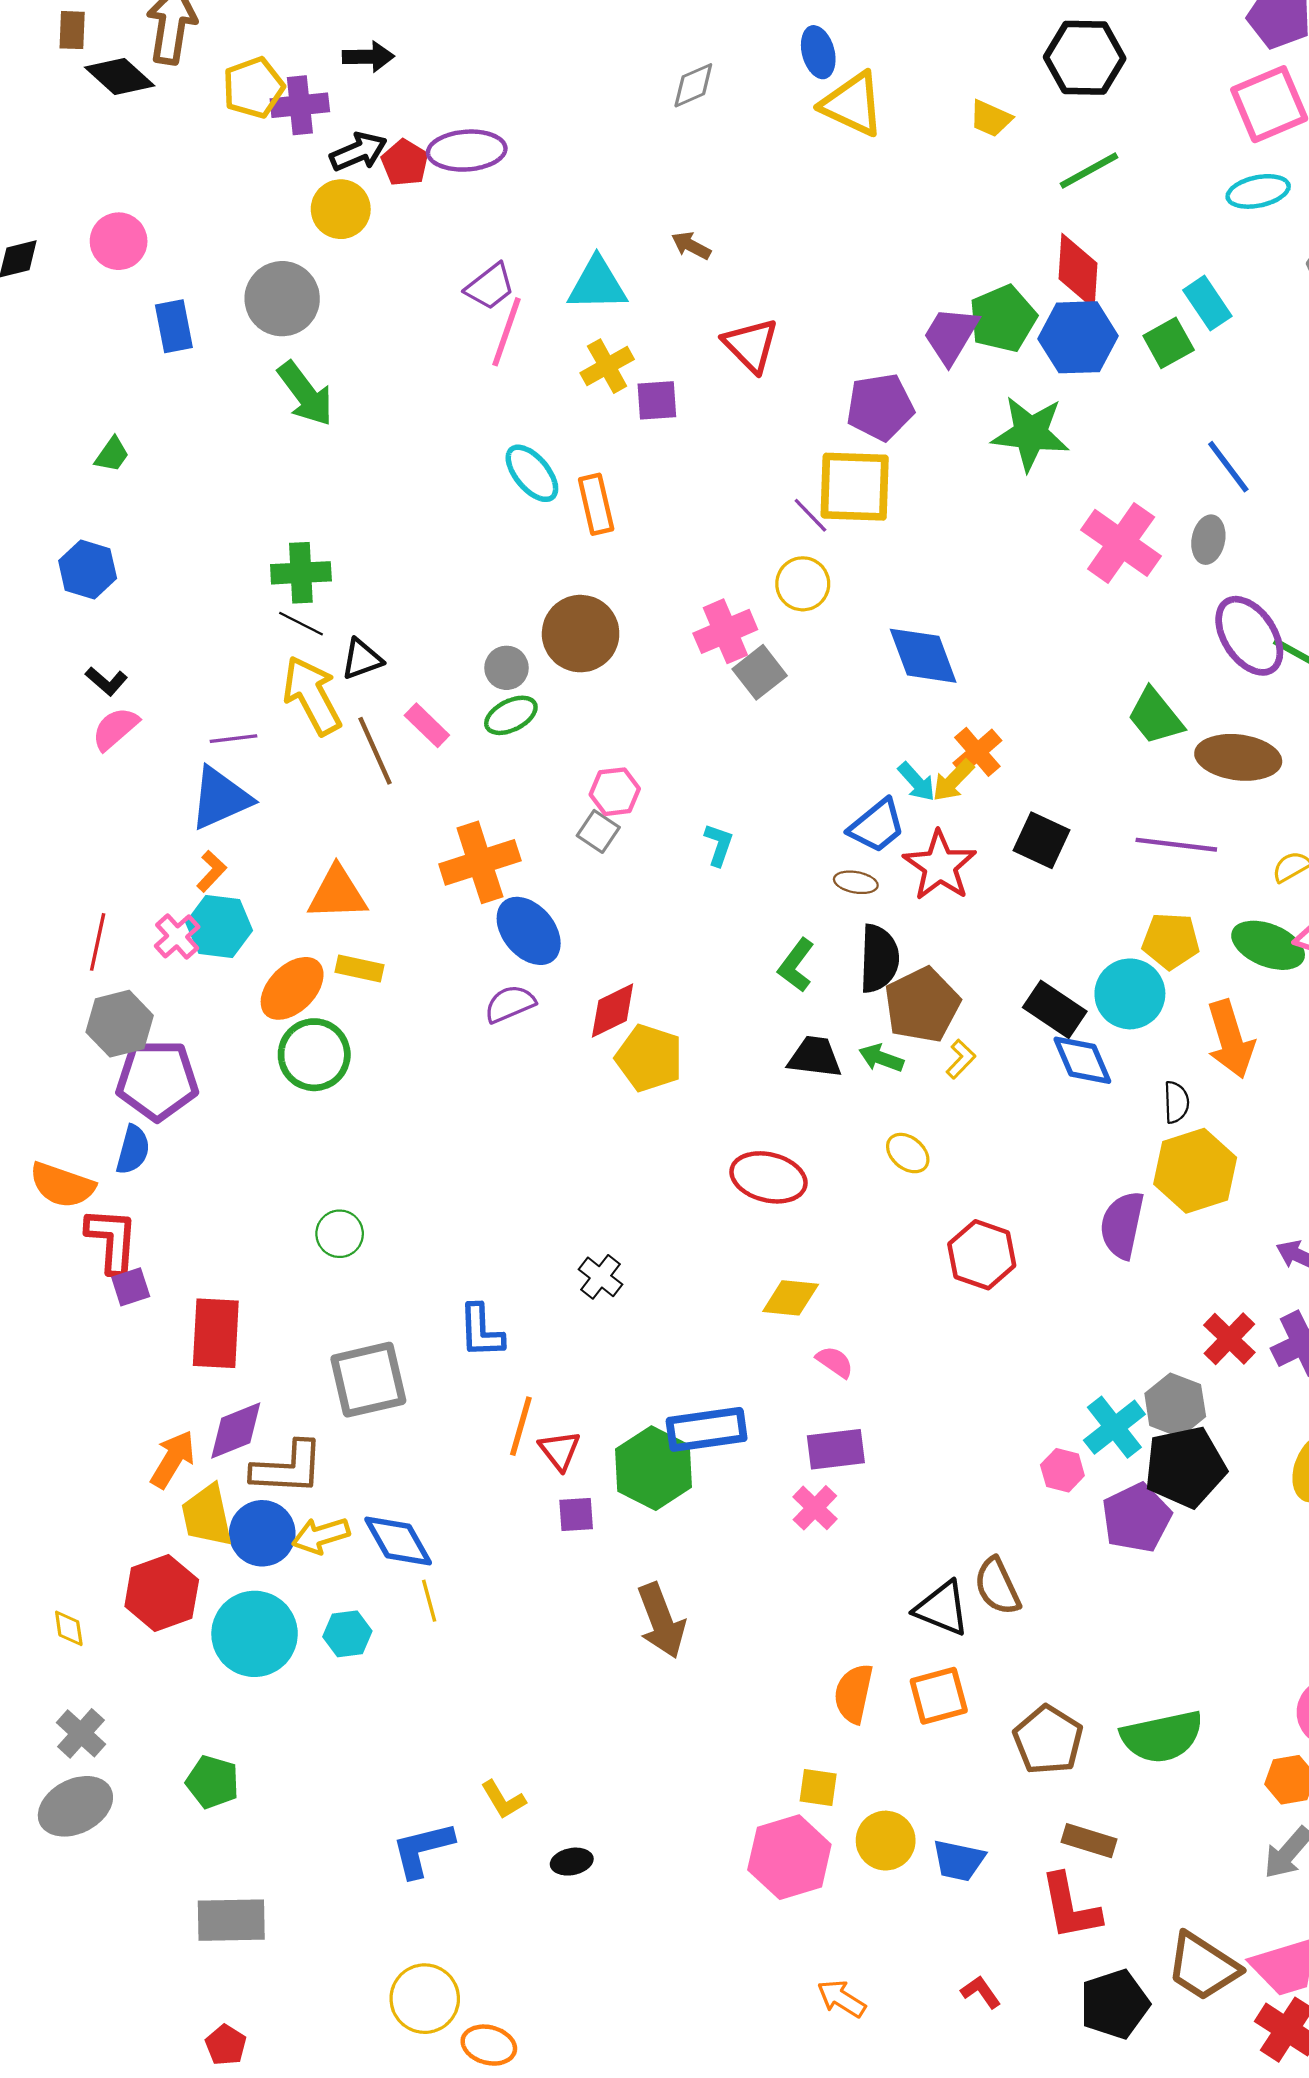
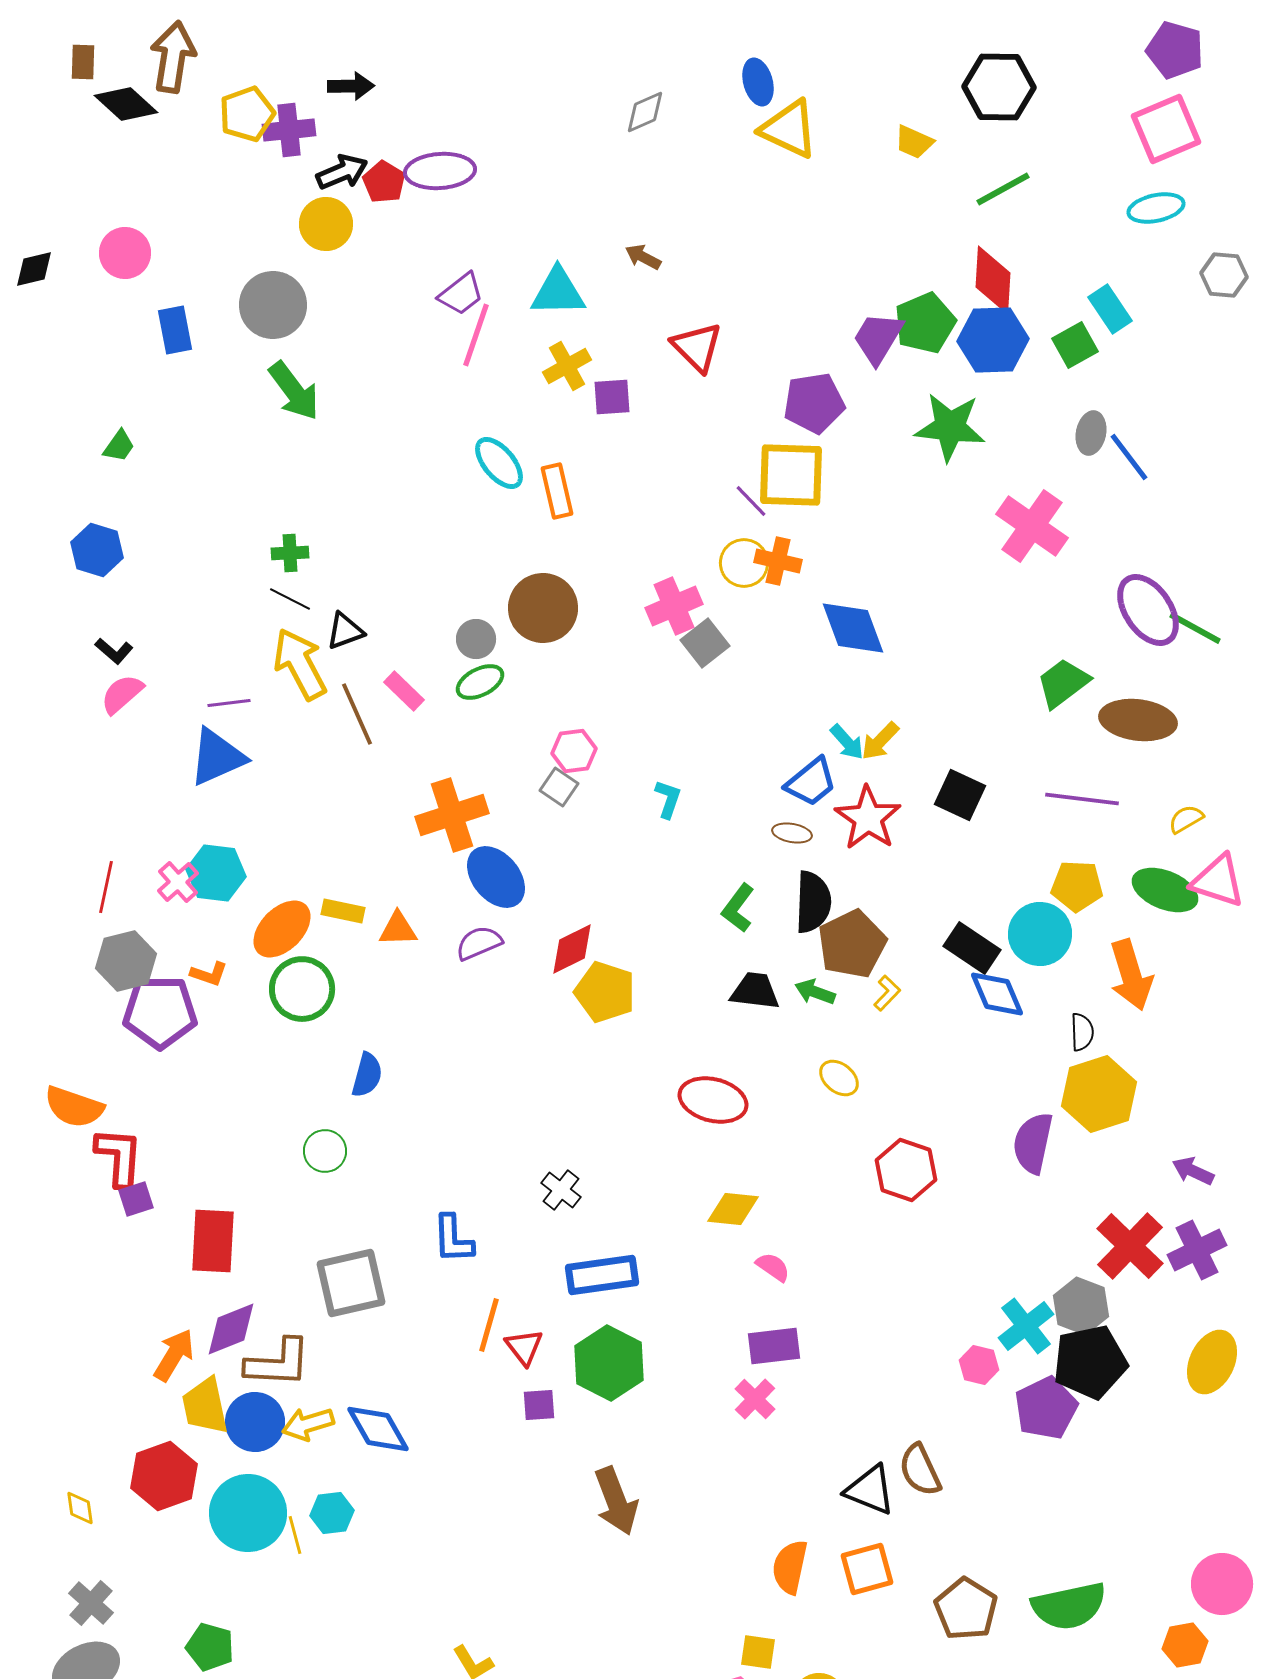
gray ellipse: (1208, 540) -> (1091, 433), moved
green cross: (301, 573) -> (290, 553), size x0.7
green trapezoid: (1155, 716) -> (1063, 683), turned 92
orange cross: (977, 752) -> (778, 561), moved, turned -36
orange L-shape: (211, 871) -> (209, 974), moved, turned 66
orange triangle: (337, 893) -> (398, 929), moved, size x0.7
blue semicircle: (133, 1150) -> (367, 1075), moved
red cross: (1229, 1339) -> (1130, 1246), size x1.4
blue rectangle: (707, 1429) -> (602, 1275), moved
yellow line: (429, 1601) -> (295, 1535), moved

